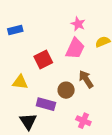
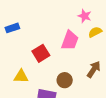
pink star: (78, 24) -> (85, 16), moved
brown arrow: (86, 79) -> (94, 69), moved, turned 72

